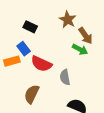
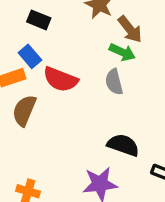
gray semicircle: (65, 77) -> (114, 82), moved
brown semicircle: (32, 94) -> (24, 110), moved

